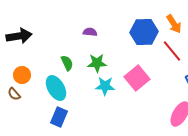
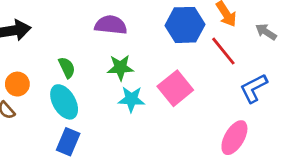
purple semicircle: (90, 32) -> (111, 25), size x1.6
green semicircle: (67, 63) -> (67, 68), moved

